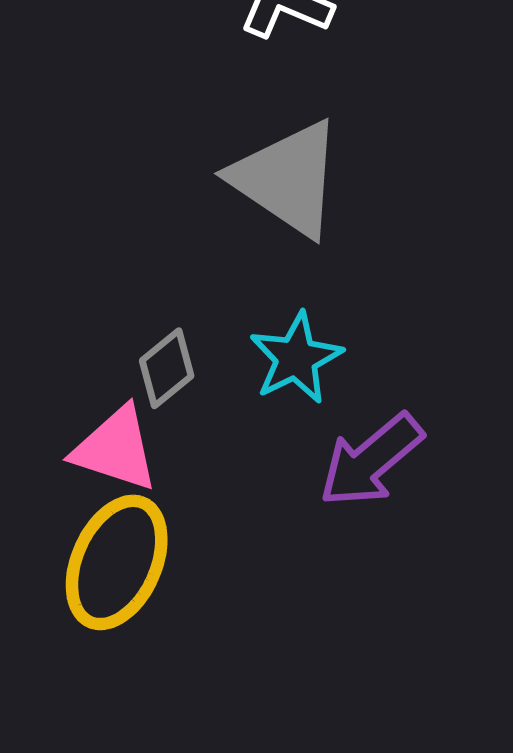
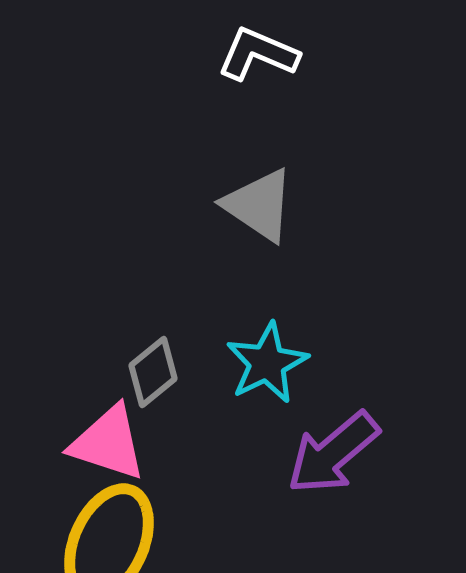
gray triangle: (287, 179) -> (259, 205), size x0.7

